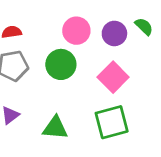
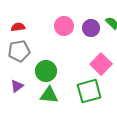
green circle: (61, 64) -> (46, 71), moved
pink square: (113, 77) -> (101, 64), moved

